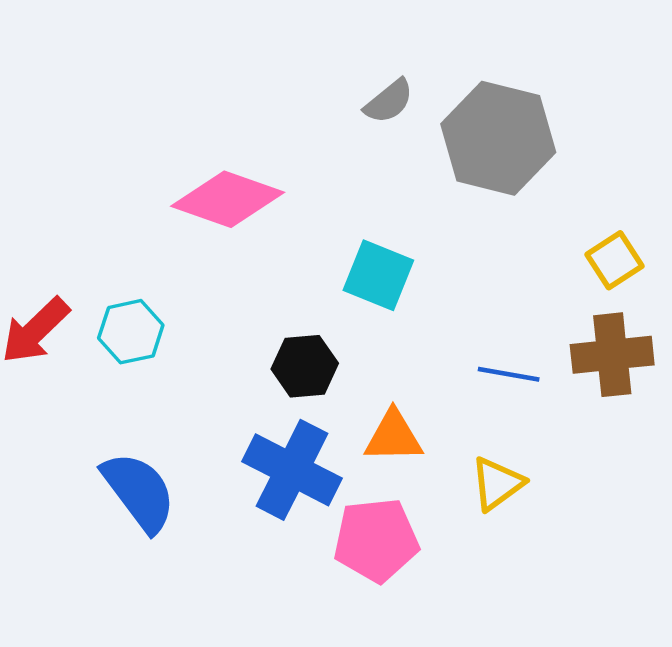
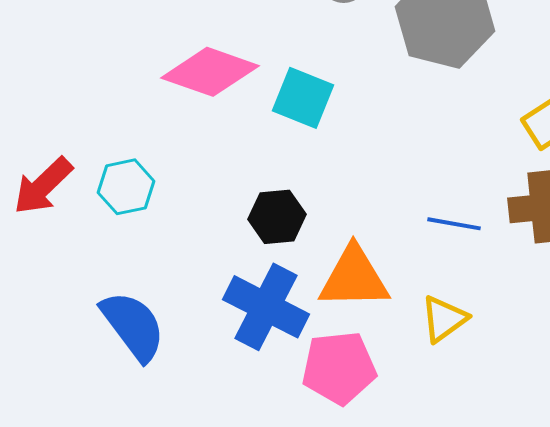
cyan square: (378, 275) -> (303, 98), moved
orange triangle: (393, 436) -> (354, 278), size x1.4

